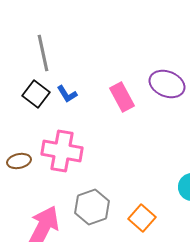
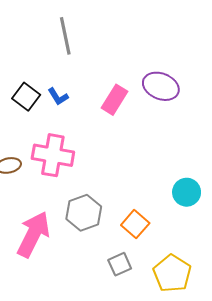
gray line: (43, 53) -> (65, 36), moved
pink rectangle: (122, 97) -> (115, 100), turned 60

